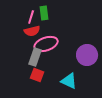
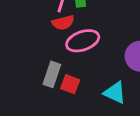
gray rectangle: (35, 57) -> (52, 74), moved

